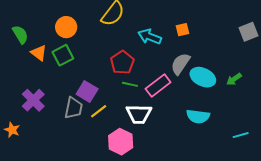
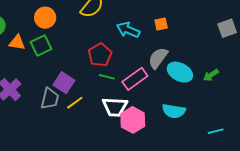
orange triangle: (39, 53) -> (17, 42), turned -30
pink hexagon: (121, 142) -> (133, 120), moved

